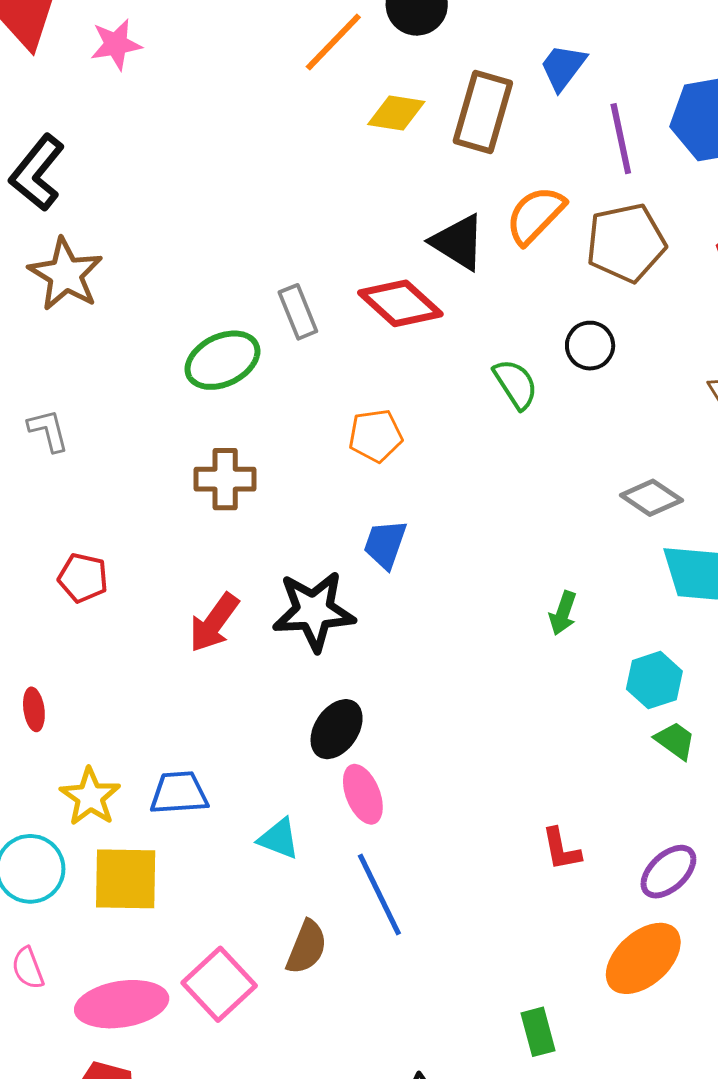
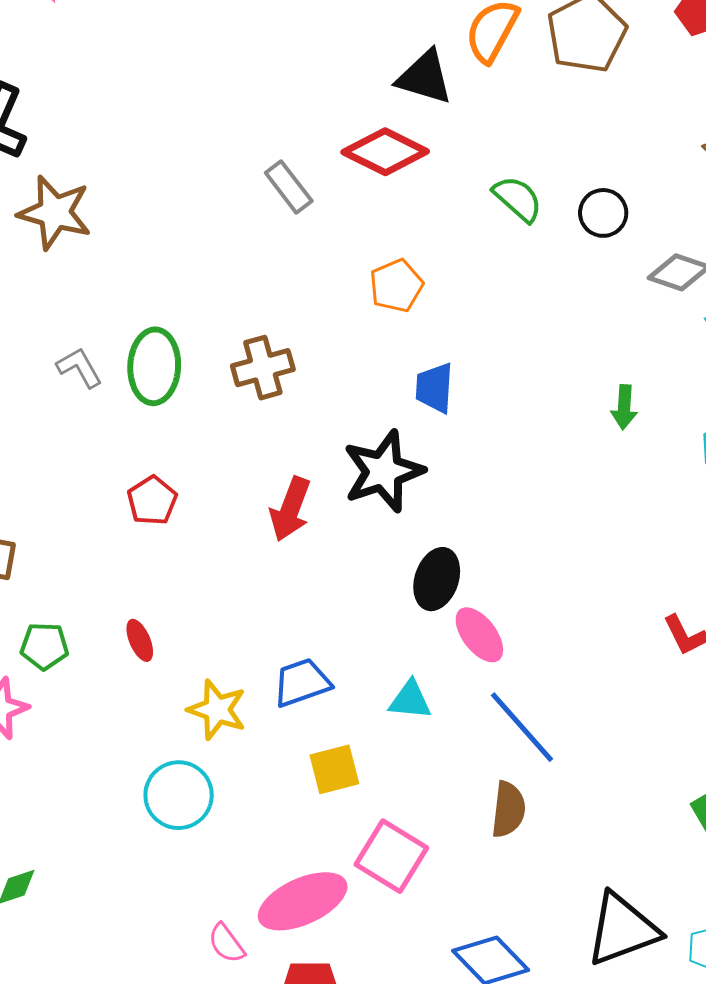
black circle: (590, 346) -> (603, 213), moved
green ellipse: (222, 360) -> (154, 366), moved, turned -46
red pentagon: (83, 578) -> (152, 500), turned -30
yellow square: (126, 879) -> (334, 769), moved, size x0.7
brown semicircle: (307, 947) -> (508, 809), moved
pink semicircle: (28, 968) -> (226, 943), moved

